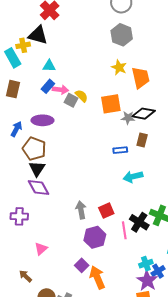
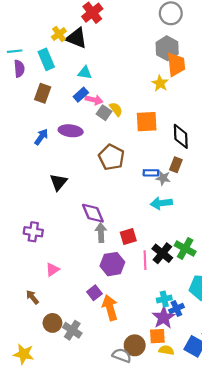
yellow cross: (23, 45) -> (59, 34), moved, turned -32
orange trapezoid: (141, 78) -> (176, 64), moved
black diamond: (144, 114) -> (181, 136), turned 70
gray star: (128, 118) -> (163, 178), moved
brown pentagon: (34, 149) -> (111, 157), moved
purple diamond: (39, 187) -> (93, 213), moved

